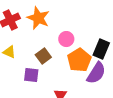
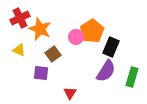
orange star: (38, 18) -> (40, 29), moved
orange pentagon: (79, 60) -> (92, 31), moved

